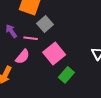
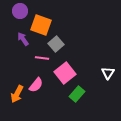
purple arrow: (11, 31) -> (23, 39), moved
pink semicircle: (23, 57) -> (36, 85), moved

